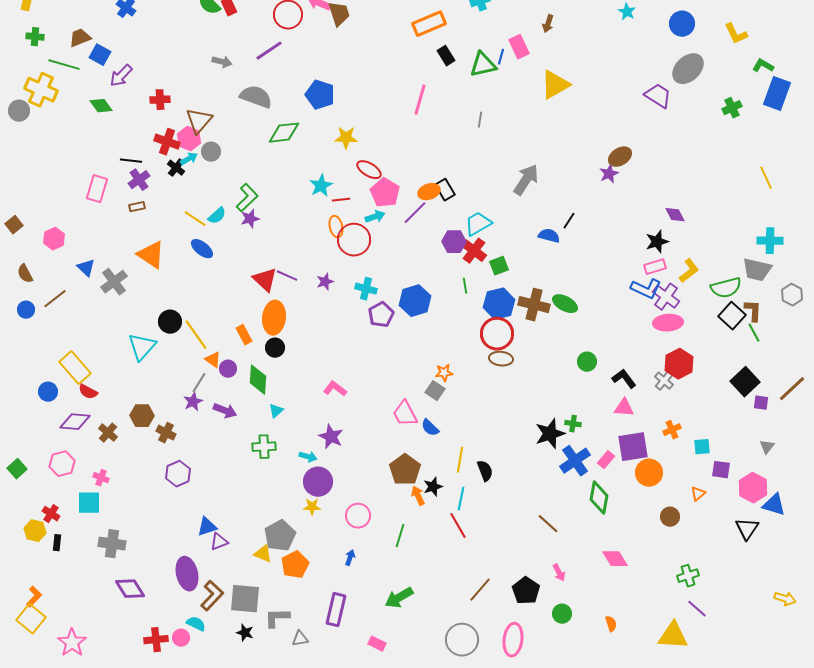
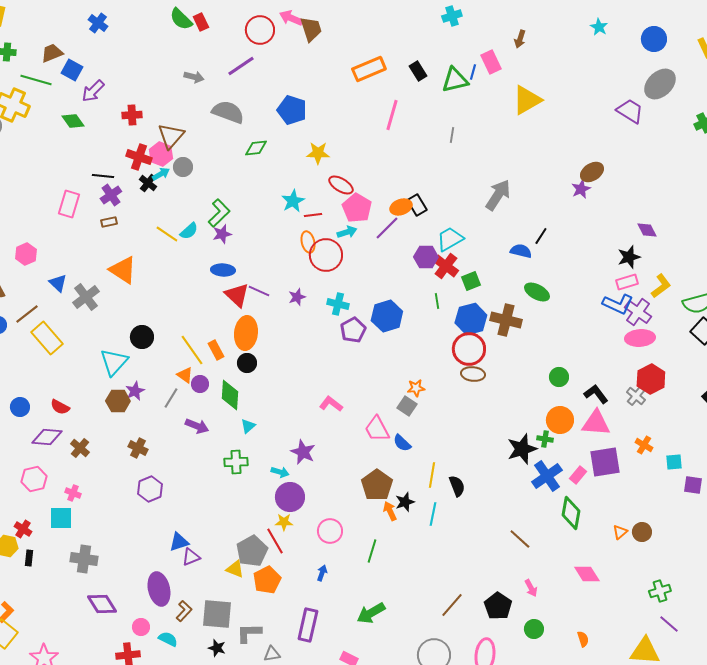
orange rectangle: (429, 24) -> (369, 69), moved
green diamond: (284, 133) -> (256, 148), size x0.7
blue ellipse: (202, 249) -> (223, 270), moved, turned -35
green ellipse: (565, 304) -> (537, 292), moved
yellow line: (196, 335) -> (192, 350), moved
yellow rectangle: (75, 368) -> (47, 338), moved
pink L-shape: (335, 389) -> (331, 404), moved
purple star: (193, 402) -> (135, 391), moved
pink triangle: (624, 408) -> (596, 423), size x1.4
brown hexagon: (142, 416) -> (118, 401), moved
orange cross: (672, 430) -> (644, 445), turned -36
orange circle: (649, 473) -> (560, 420), moved
orange triangle: (698, 494) -> (620, 532), moved
red line: (458, 526) -> (275, 541), moved
brown L-shape: (212, 596) -> (184, 611), size x0.7
pink circle: (181, 638) -> (141, 627), moved

